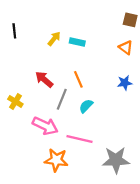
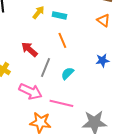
orange line: (78, 79) -> (62, 40), moved
blue star: (125, 83) -> (102, 60), moved

